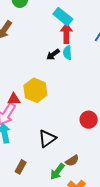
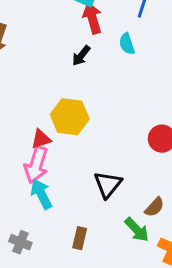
cyan semicircle: (67, 53) -> (127, 44), moved
green arrow: (57, 172) -> (137, 230), turned -66

